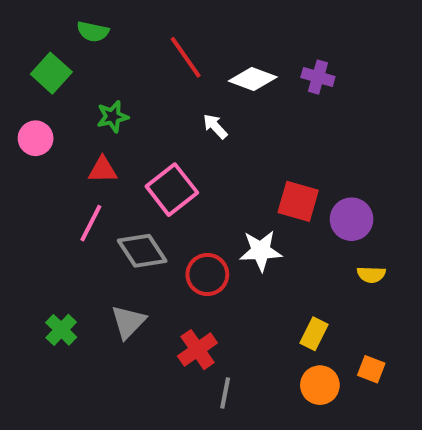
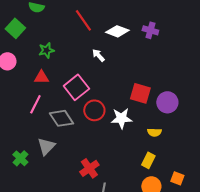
red circle: (207, 275) -> (94, 110), moved
yellow semicircle: (371, 275) -> (154, 132), moved
gray triangle: (128, 322) -> (46, 146), moved

